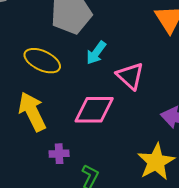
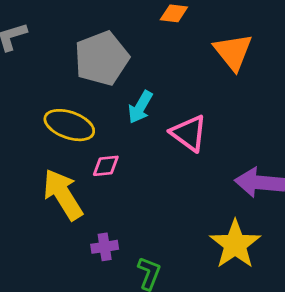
pink diamond: (94, 110) -> (106, 166), moved, size x0.5

